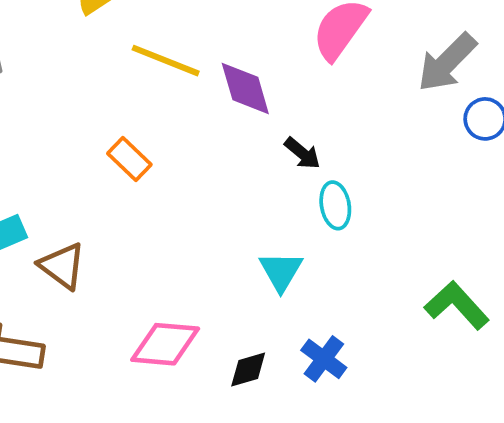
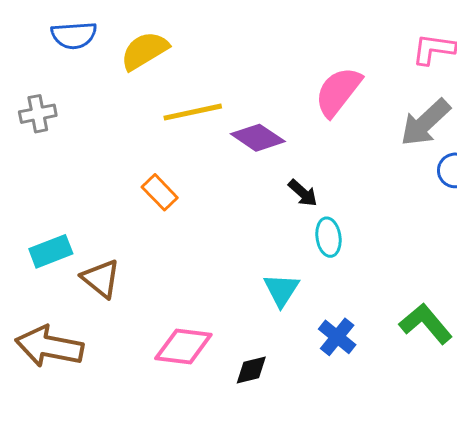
yellow line: (166, 61) -> (193, 112), turned -36
purple diamond: (245, 88) -> (258, 138), turned -42
blue cross: (324, 359) -> (337, 337), moved

